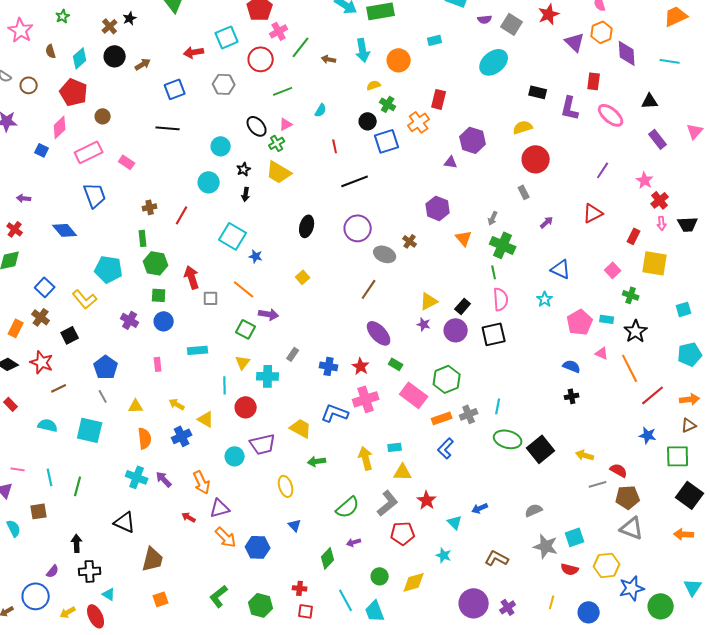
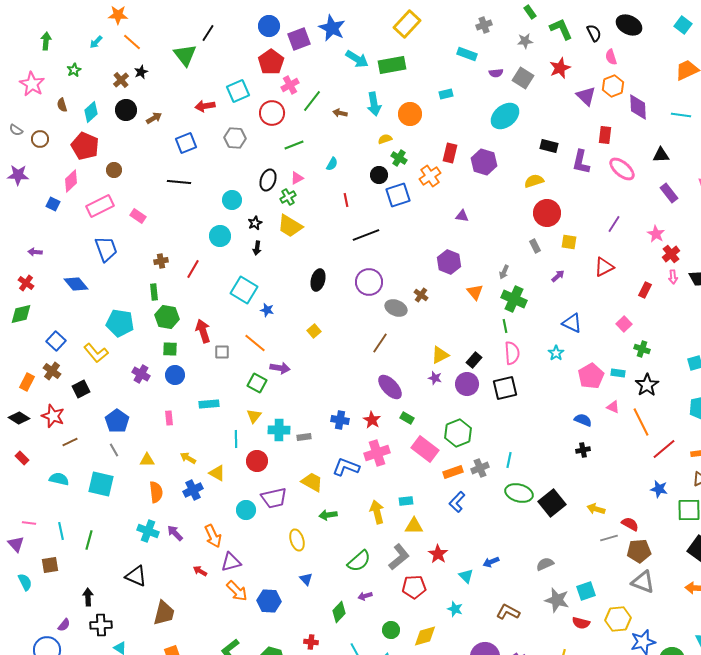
black ellipse: (257, 126) -> (268, 180), turned 60
purple hexagon: (473, 140) -> (484, 162), moved
yellow square: (655, 263) -> (569, 242), moved, size x0.6
gray rectangle: (293, 354) -> (304, 437), moved, turned 48

